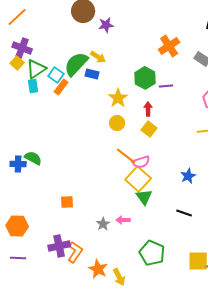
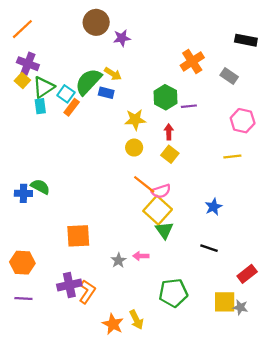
yellow star: (118, 98) -> (135, 120), turned 30
orange square: (67, 202) -> (78, 236), size x1.6
green pentagon: (152, 253) -> (173, 293), turned -30
orange star: (98, 269) -> (113, 324), moved

